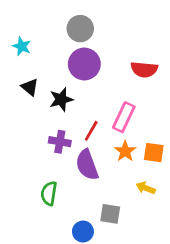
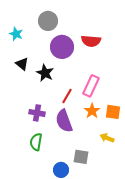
gray circle: (80, 29) -> (48, 21), moved
red semicircle: (144, 69) -> (91, 41), moved
black star: (61, 99) -> (45, 73), turned -30
purple cross: (60, 142) -> (37, 113), moved

